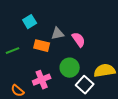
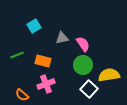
orange rectangle: (42, 46) -> (43, 61), moved
green circle: (70, 68) -> (83, 65), moved

